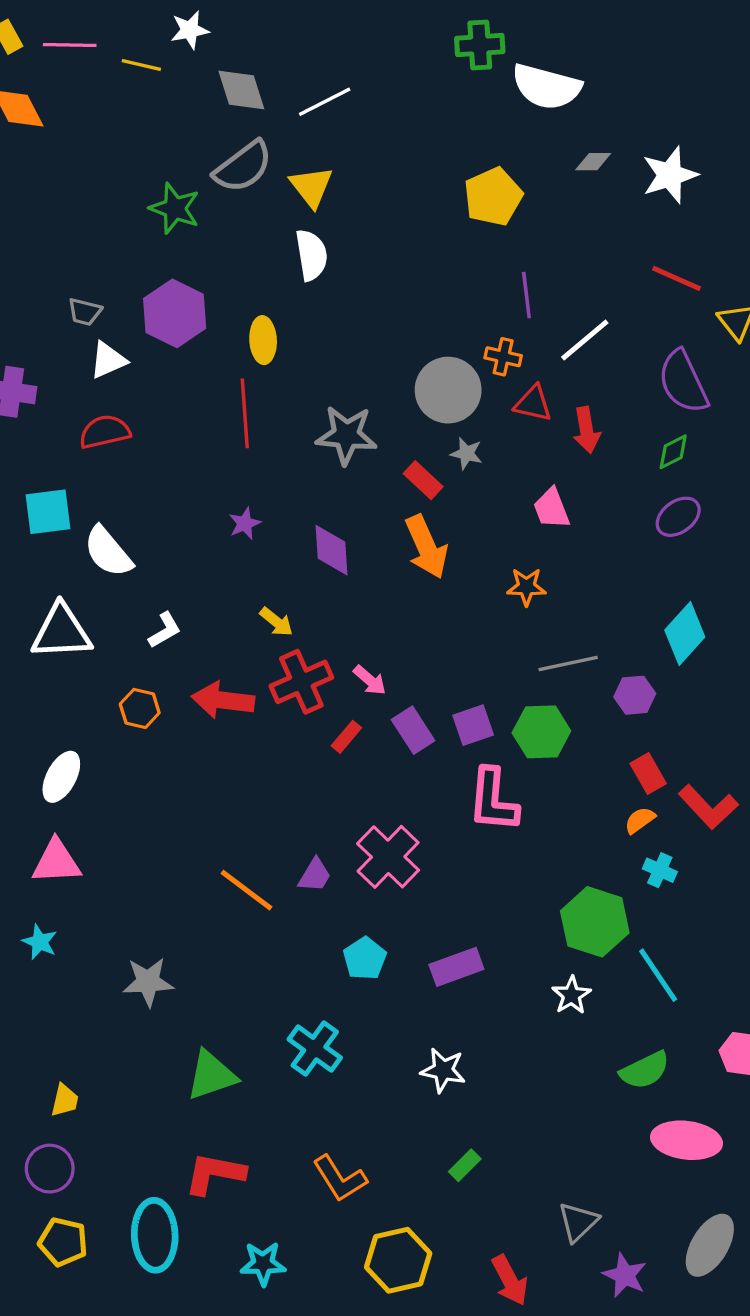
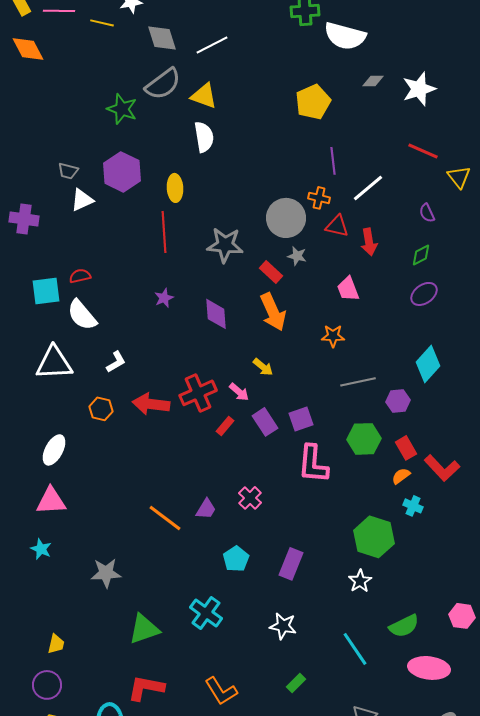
yellow triangle: (311, 187) -> (204, 96), turned -32
purple semicircle: (683, 382) -> (427, 213), size x0.5
red semicircle: (105, 432) -> (80, 276), moved, size x0.7
yellow arrow: (276, 622) -> (263, 367), moved
green hexagon: (541, 732) -> (364, 439), moved
pink cross: (388, 857) -> (250, 498), size x0.6
purple rectangle: (456, 967) -> (291, 564), turned -48
cyan line: (658, 975) -> (355, 649), moved

